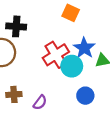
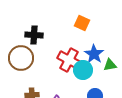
red cross: (56, 55) -> (69, 60), turned -30

